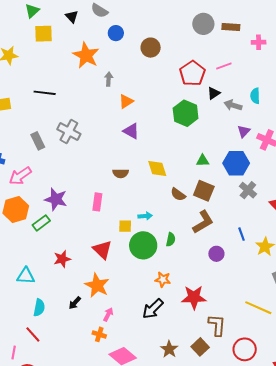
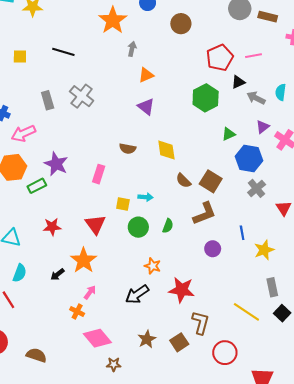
green triangle: (203, 161) -> (228, 134), moved, turned -32
green circle: (143, 245) -> (138, 227), size x0.7

